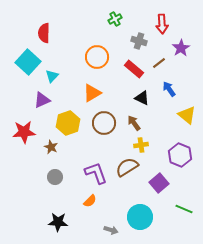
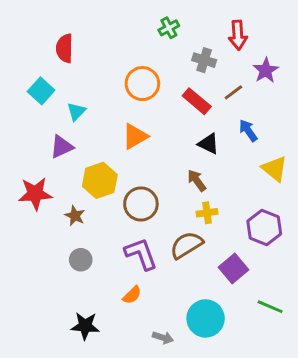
cyan square: (28, 62) -> (41, 91), size x0.7
brown circle: (104, 123) -> (141, 204), moved

